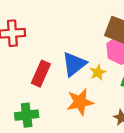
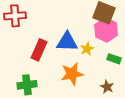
blue triangle: (74, 64) -> (67, 42), turned 40

